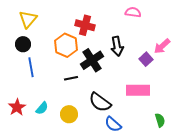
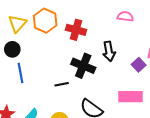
orange hexagon: (66, 45) -> (45, 21), moved
black cross: (92, 60) -> (83, 66), turned -35

